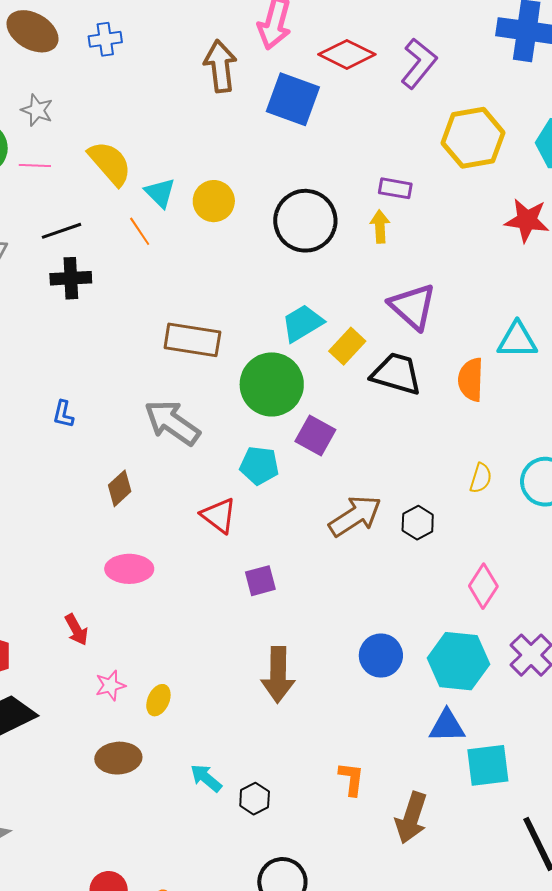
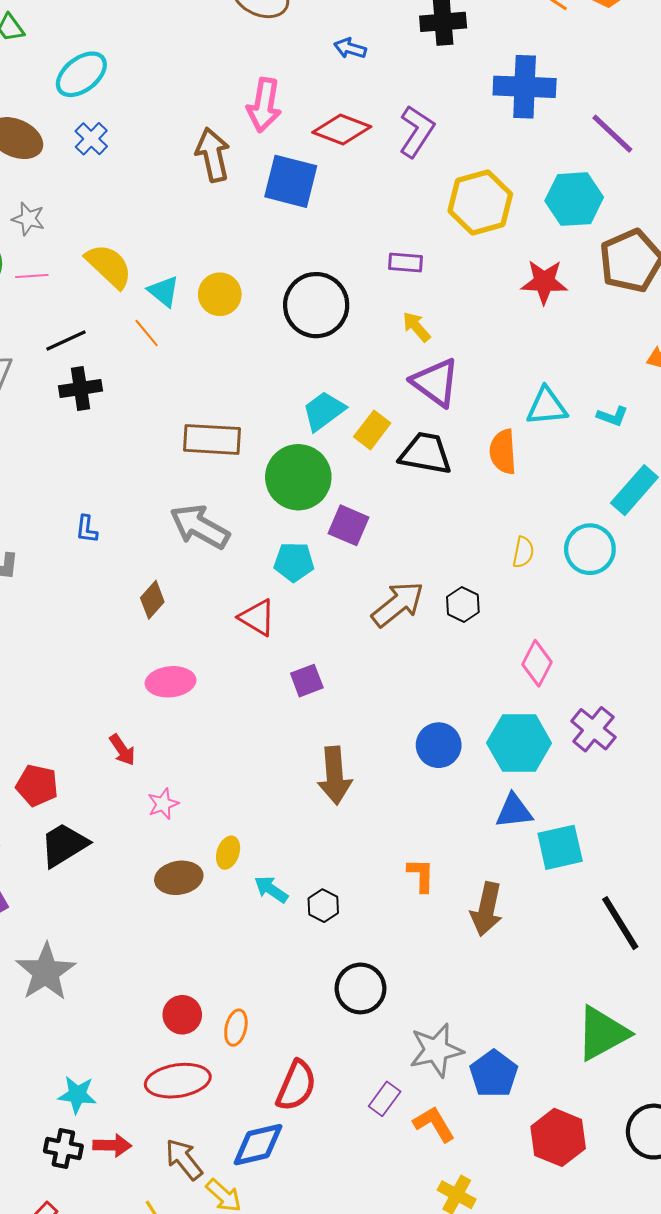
blue cross: (105, 39) -> (91, 139), turned -32
yellow arrow: (380, 227) -> (416, 327), moved, turned -32
yellow ellipse: (158, 700) -> (228, 853), moved

